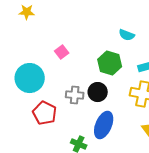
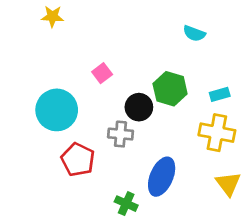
cyan semicircle: (127, 35) -> (194, 33), moved
black circle: (98, 92) -> (139, 107), moved

